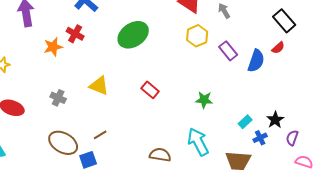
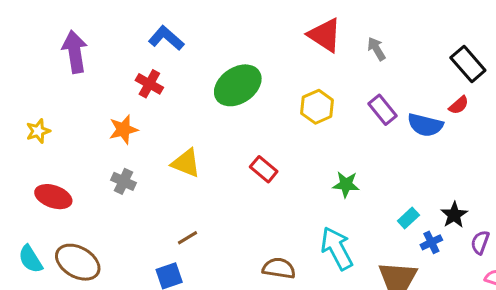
yellow hexagon: (197, 36) -> (317, 107), moved
orange star: (53, 47) -> (123, 130), moved
blue semicircle: (256, 61) -> (425, 125), turned 85
brown ellipse: (63, 143) -> (78, 262), moved

